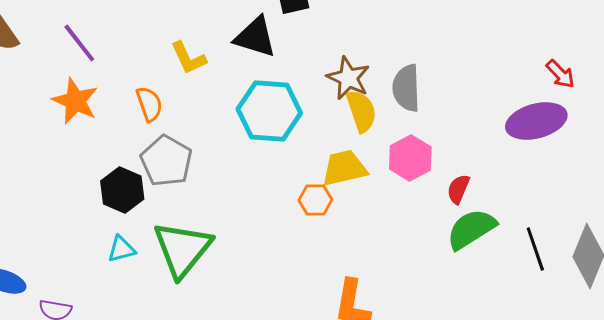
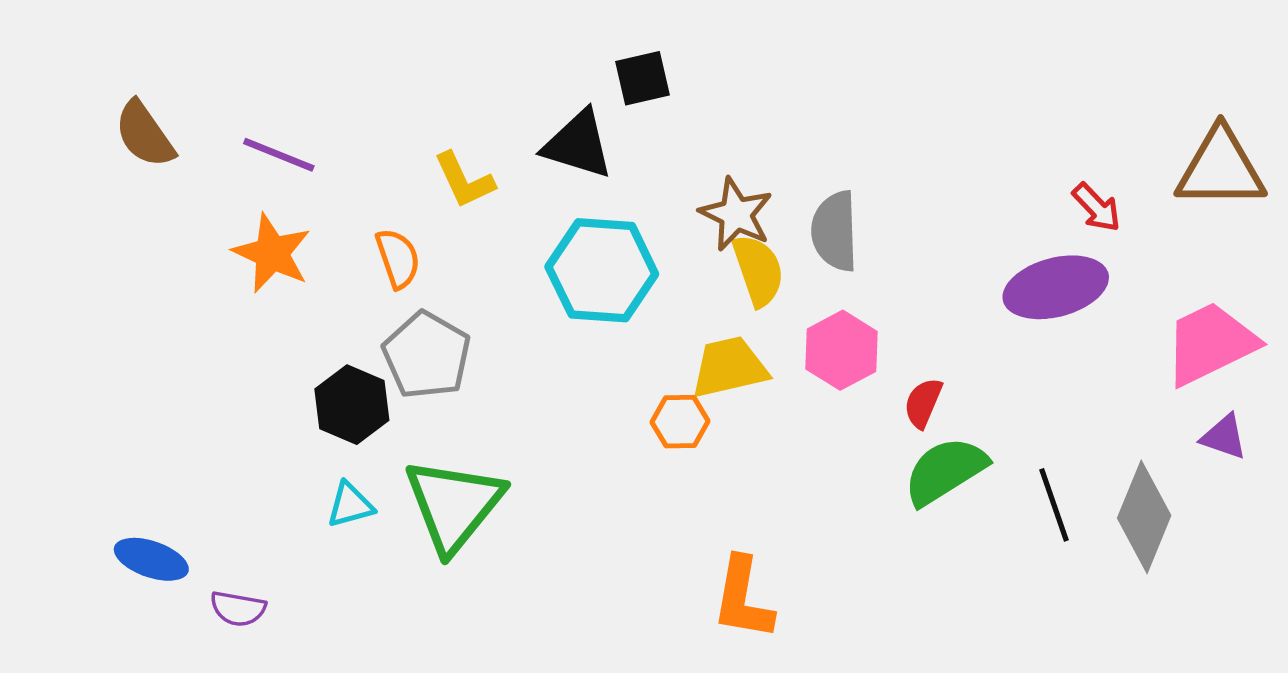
purple line: (79, 43) -> (279, 155), turned -30

